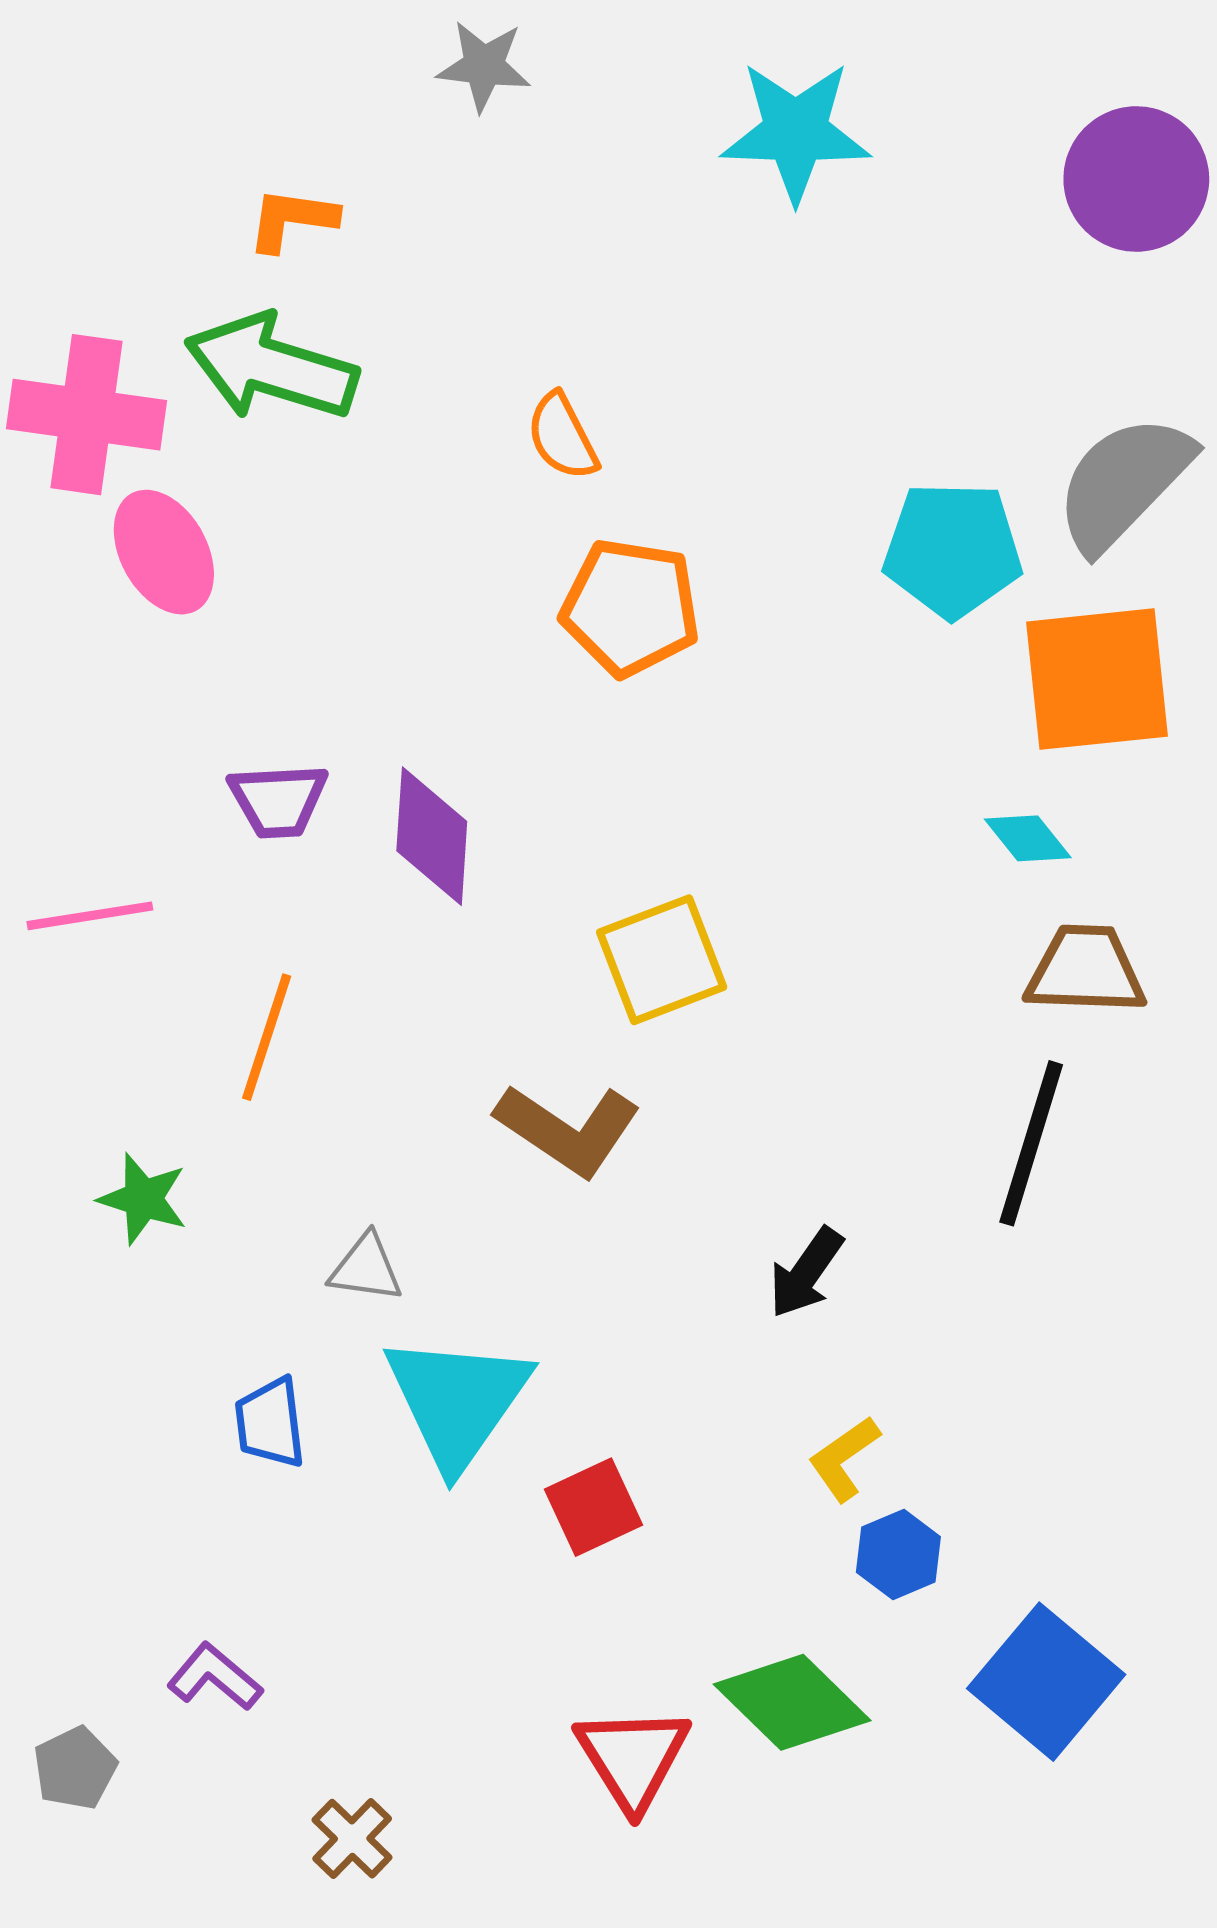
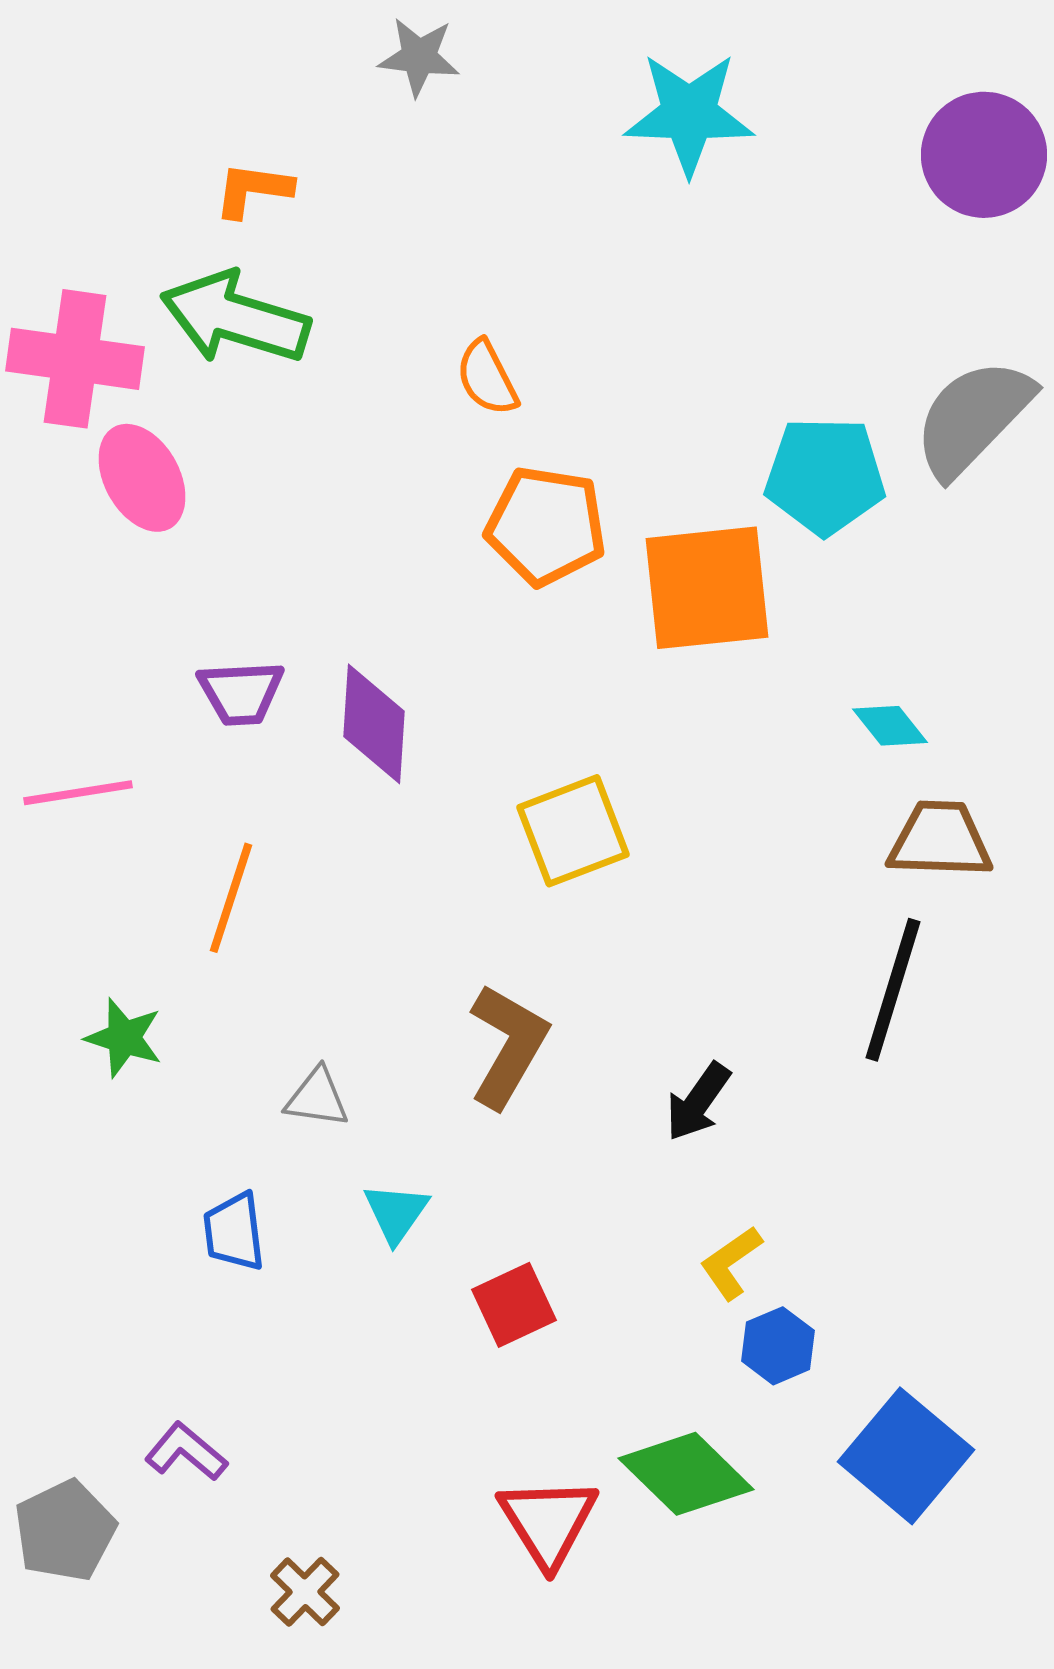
orange square: (1097, 679) -> (707, 588), moved
brown L-shape: (568, 1129) -> (508, 1046), moved, turned -94
cyan triangle: (457, 1401) -> (396, 1213), size x0.5
gray pentagon: (75, 1768) -> (65, 1531), size x1.4

